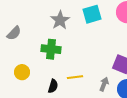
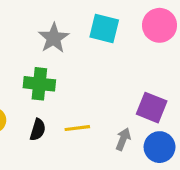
cyan square: (92, 14) -> (104, 28), turned 30
black semicircle: (53, 86) -> (38, 130), moved

